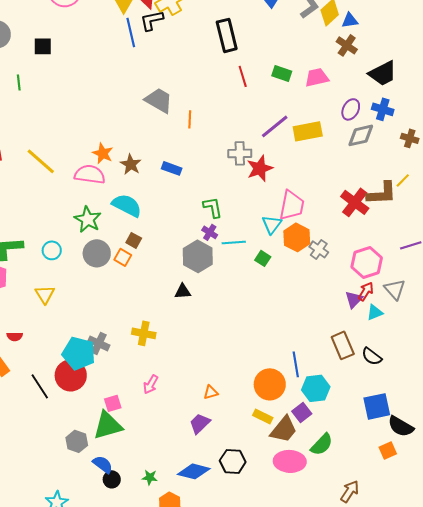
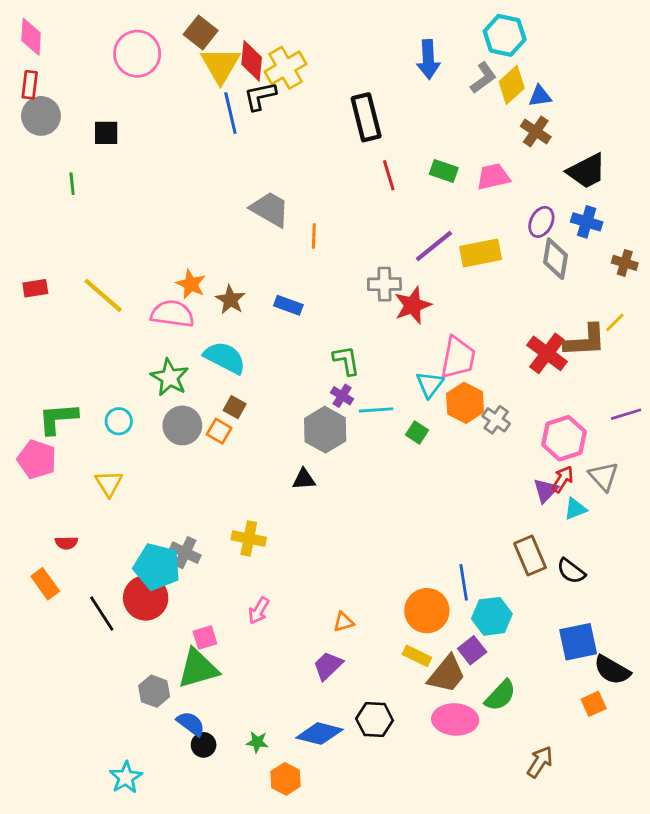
gray diamond: (361, 135) -> (555, 259), turned -68

